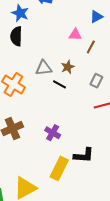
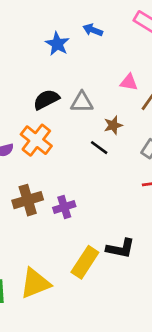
black semicircle: (16, 36) -> (46, 100), moved, turned 54
gray triangle: (44, 68) -> (82, 102), moved
purple cross: (53, 133) -> (64, 207), moved, turned 35

